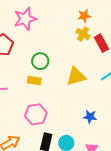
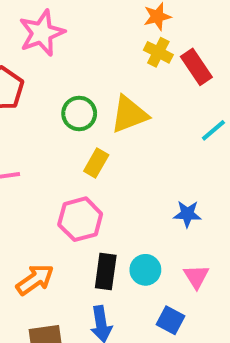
yellow triangle: (76, 76) -> (129, 114), moved
yellow rectangle: (34, 80) -> (96, 163), moved, turned -64

